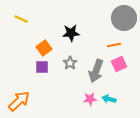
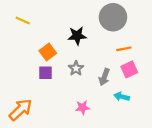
gray circle: (124, 18) -> (113, 17), moved
gray arrow: (96, 71) -> (104, 77), size x0.7
pink star: (90, 99) -> (83, 108), moved
cyan arrow: (109, 99) -> (122, 97), moved

